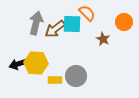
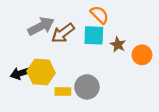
orange circle: (124, 22) -> (142, 55), moved
gray arrow: (36, 23) -> (41, 26), turned 50
cyan square: (72, 24) -> (94, 35), moved

